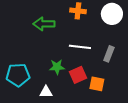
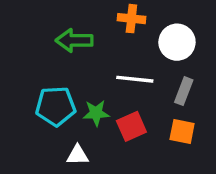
white circle: (112, 14) -> (177, 42), moved
cyan pentagon: (18, 75) -> (56, 106), moved
orange square: (97, 84) -> (182, 131), moved

